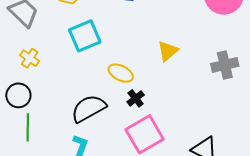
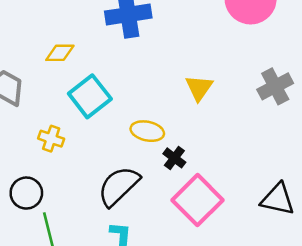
yellow cross: (30, 58) -> (51, 139), moved

